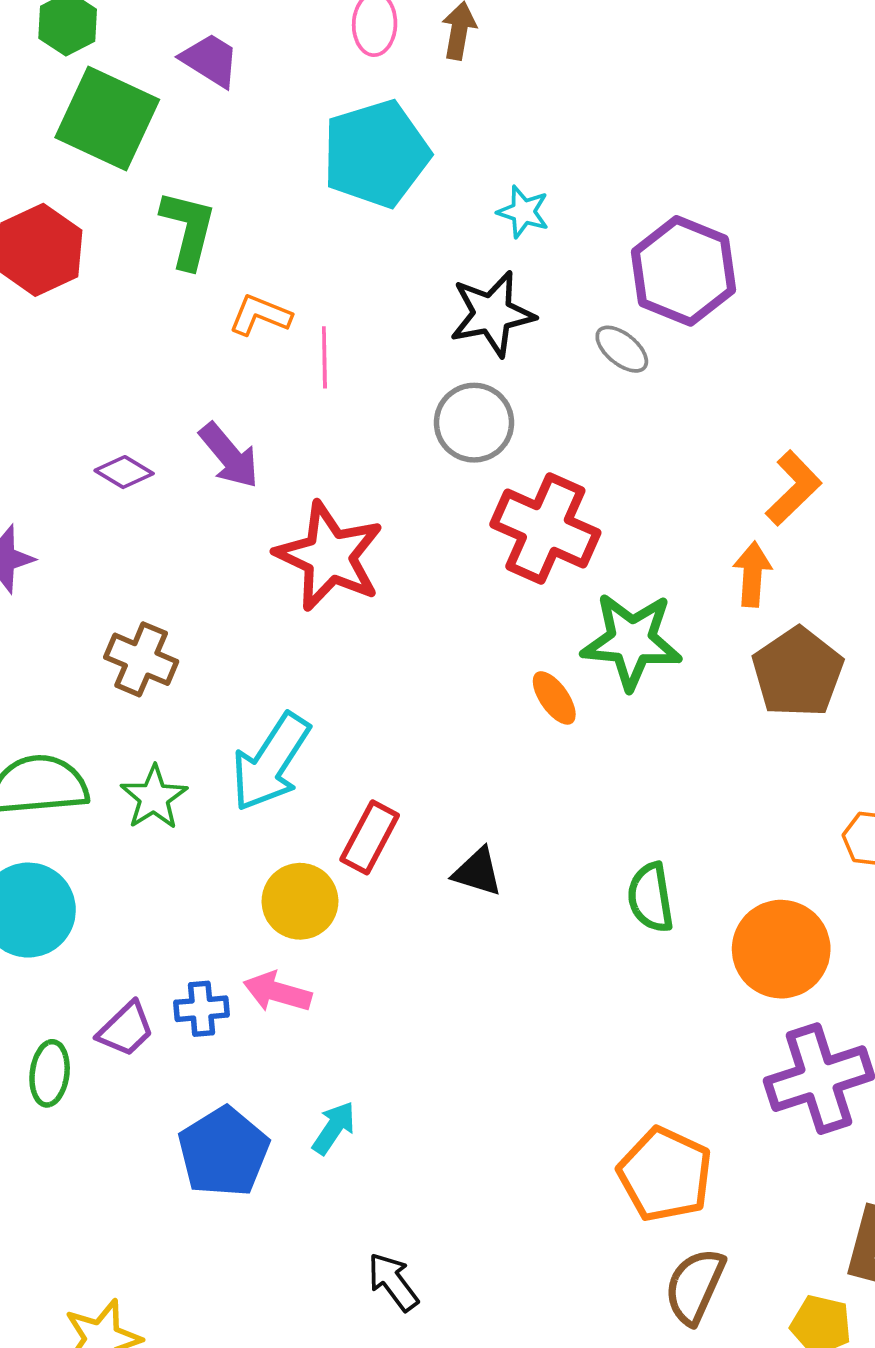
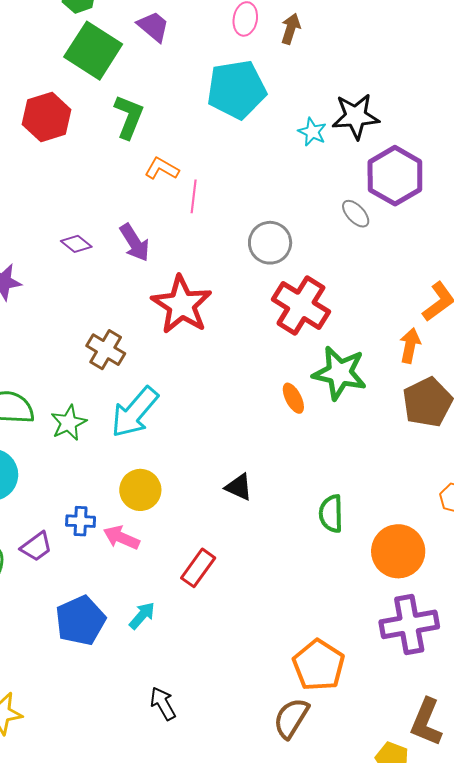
black star: (492, 314) -> (356, 116), moved
brown cross: (141, 659) -> (106, 350), moved
red rectangle: (370, 837) -> (198, 568), moved
blue cross: (201, 1009) -> (81, 521), moved
brown semicircle: (695, 1286) -> (291, 718), moved

